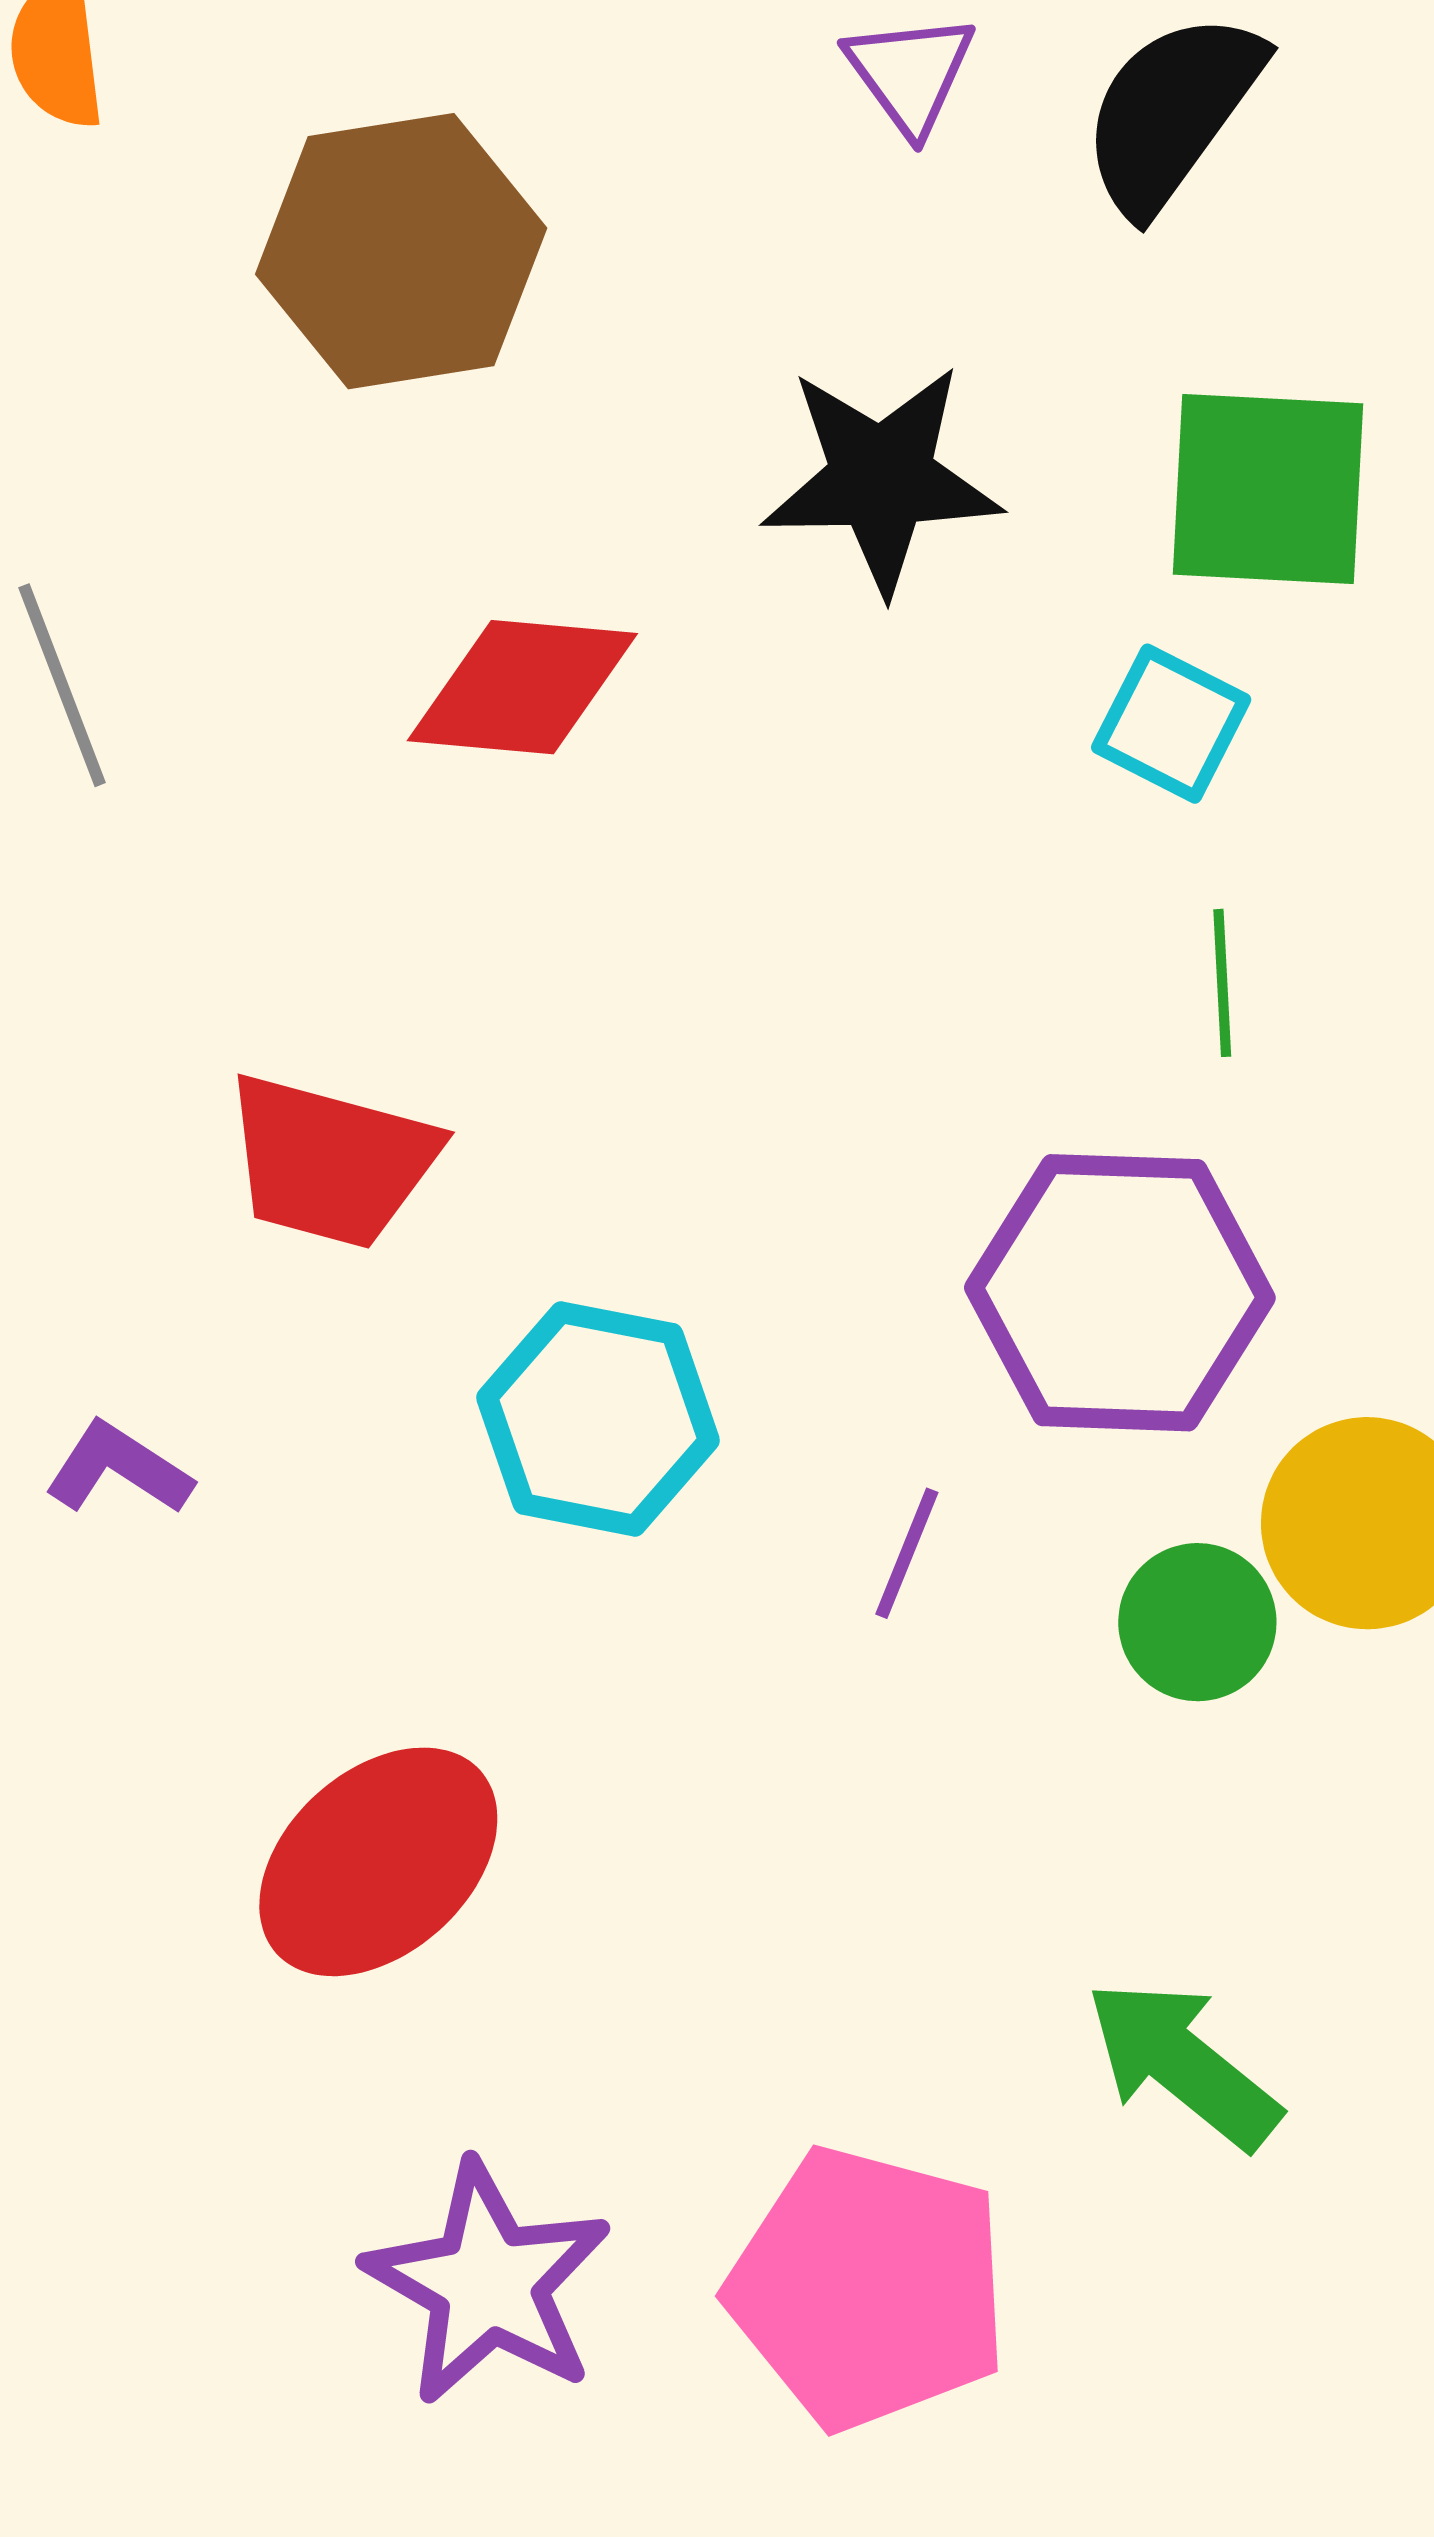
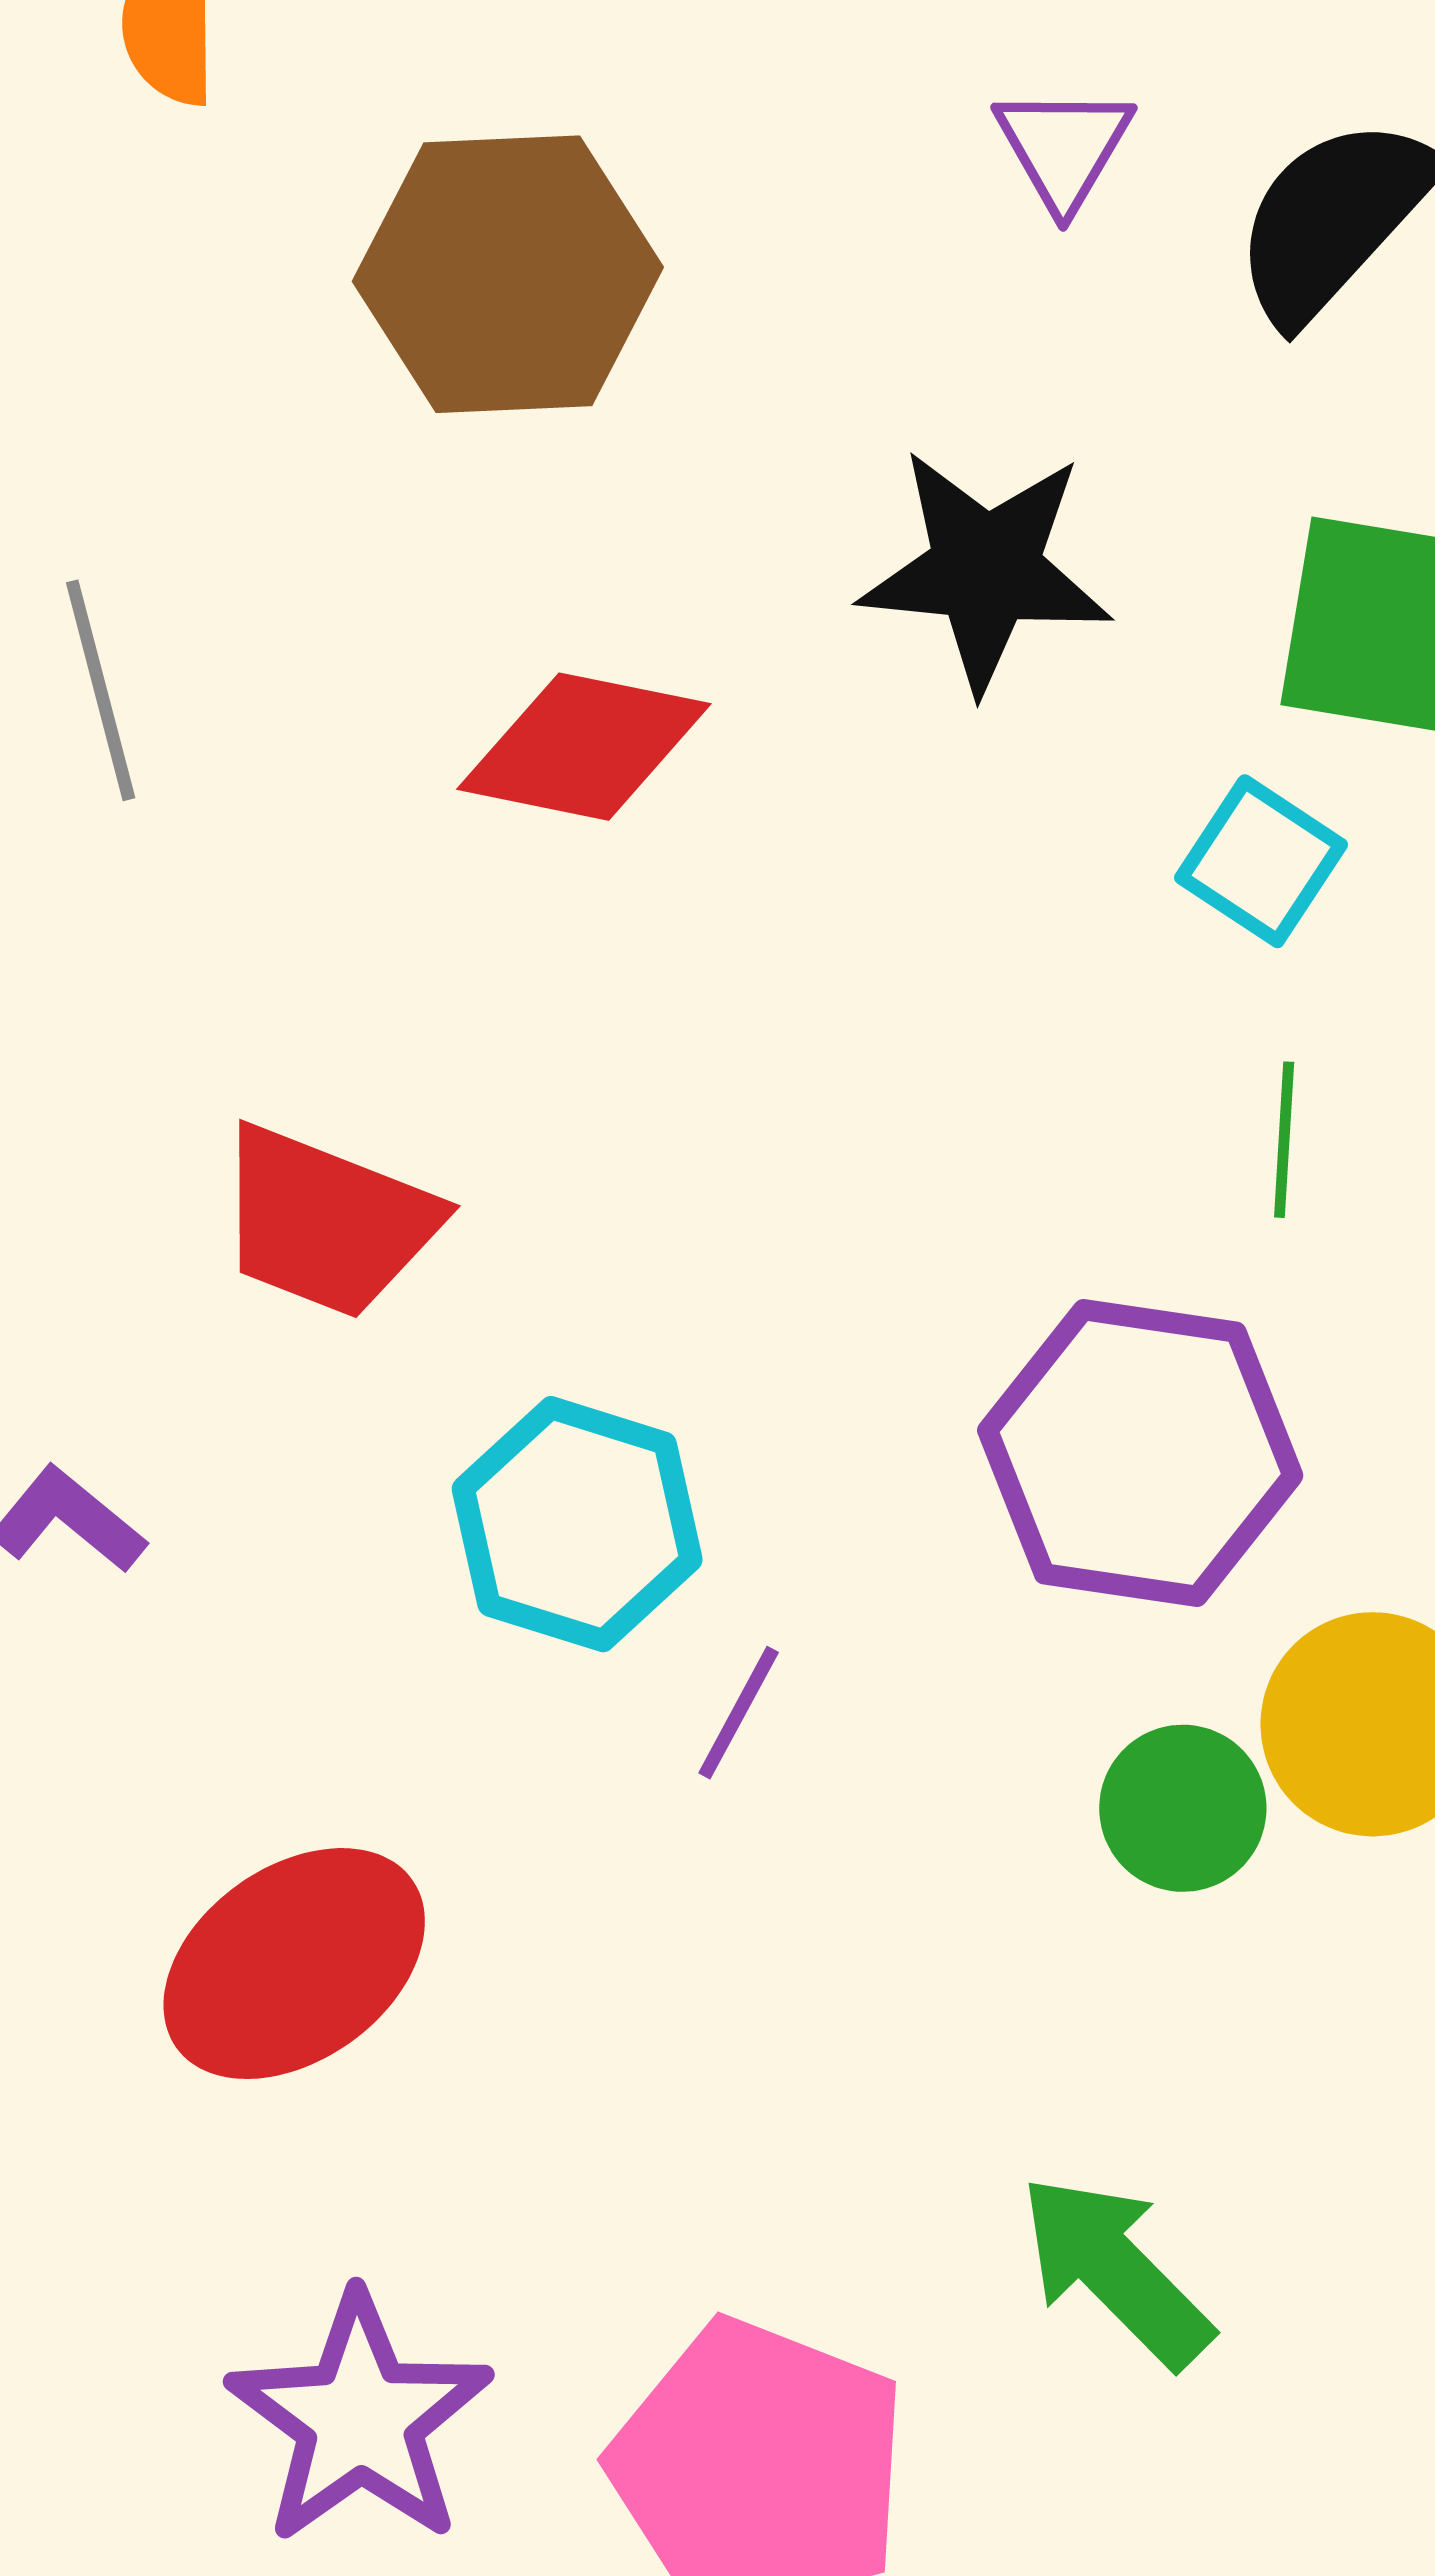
purple line: (907, 1553) -> (739, 1713), moved

